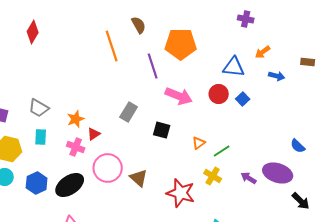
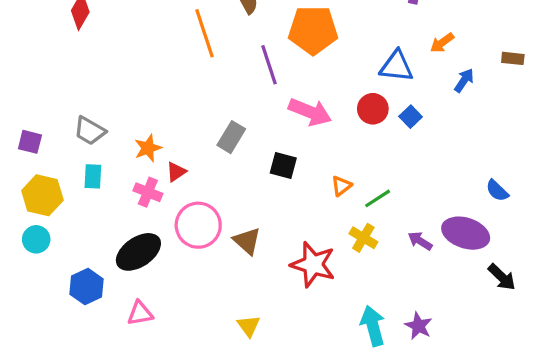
blue arrow: (277, 76) -> (464, 80), turned -70
blue hexagon: (37, 183) -> (87, 287), moved

